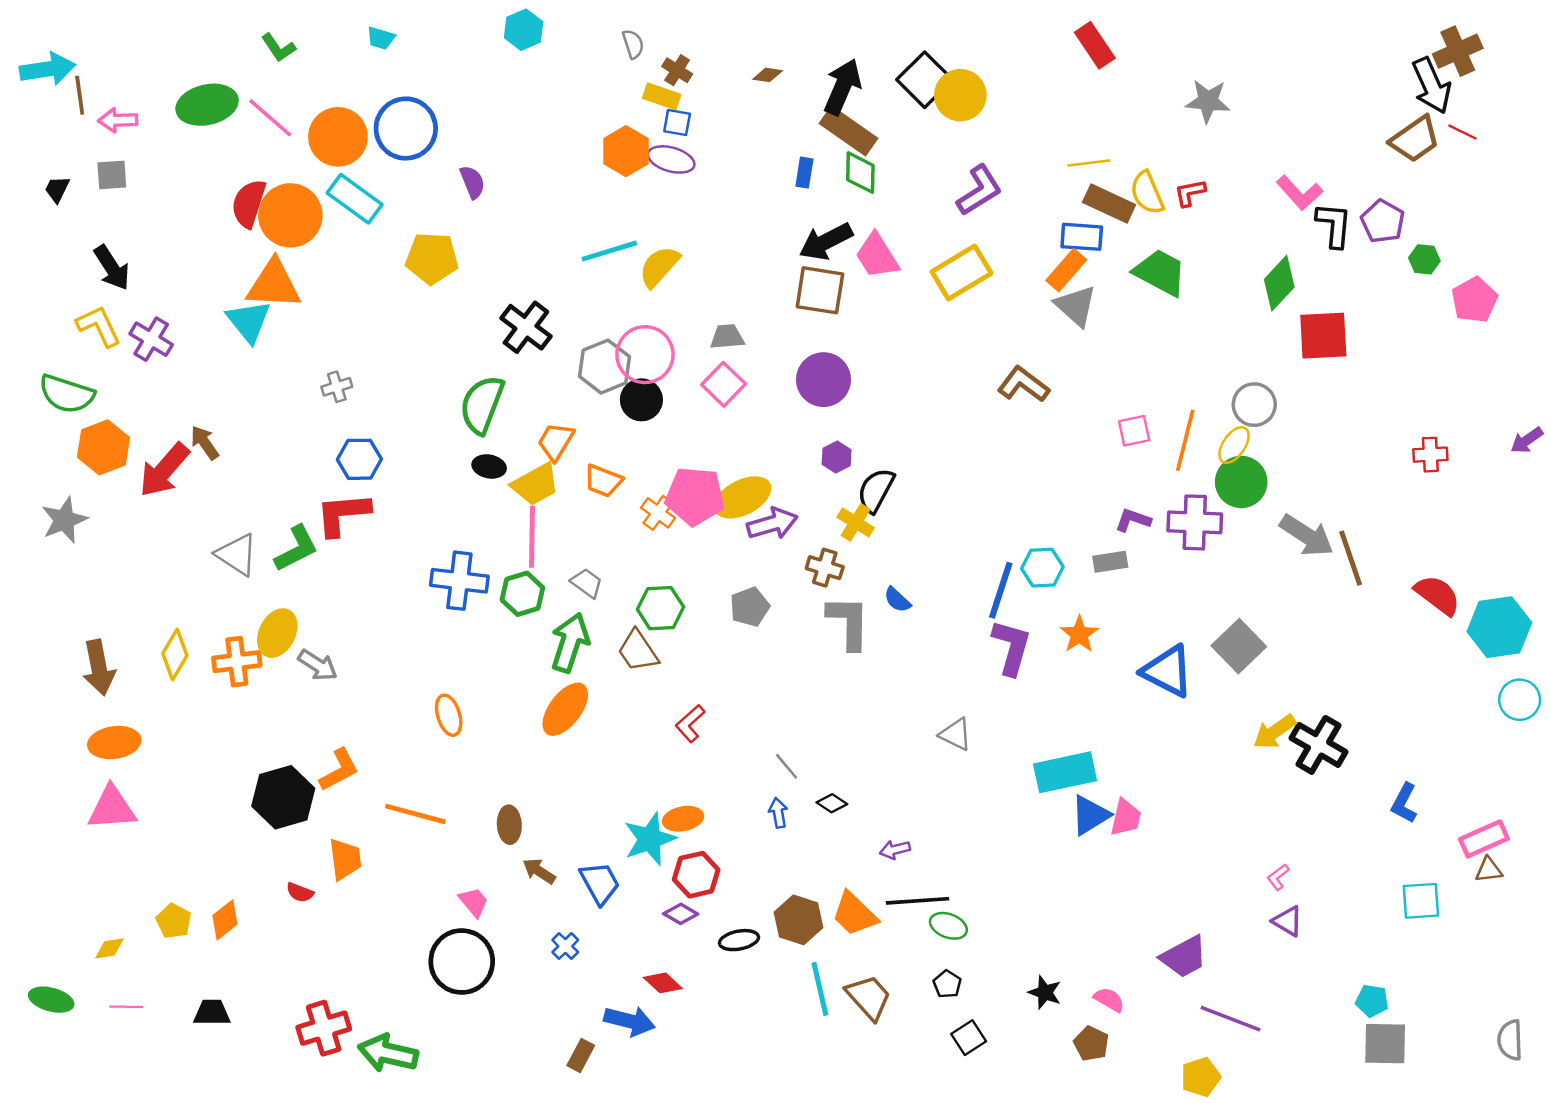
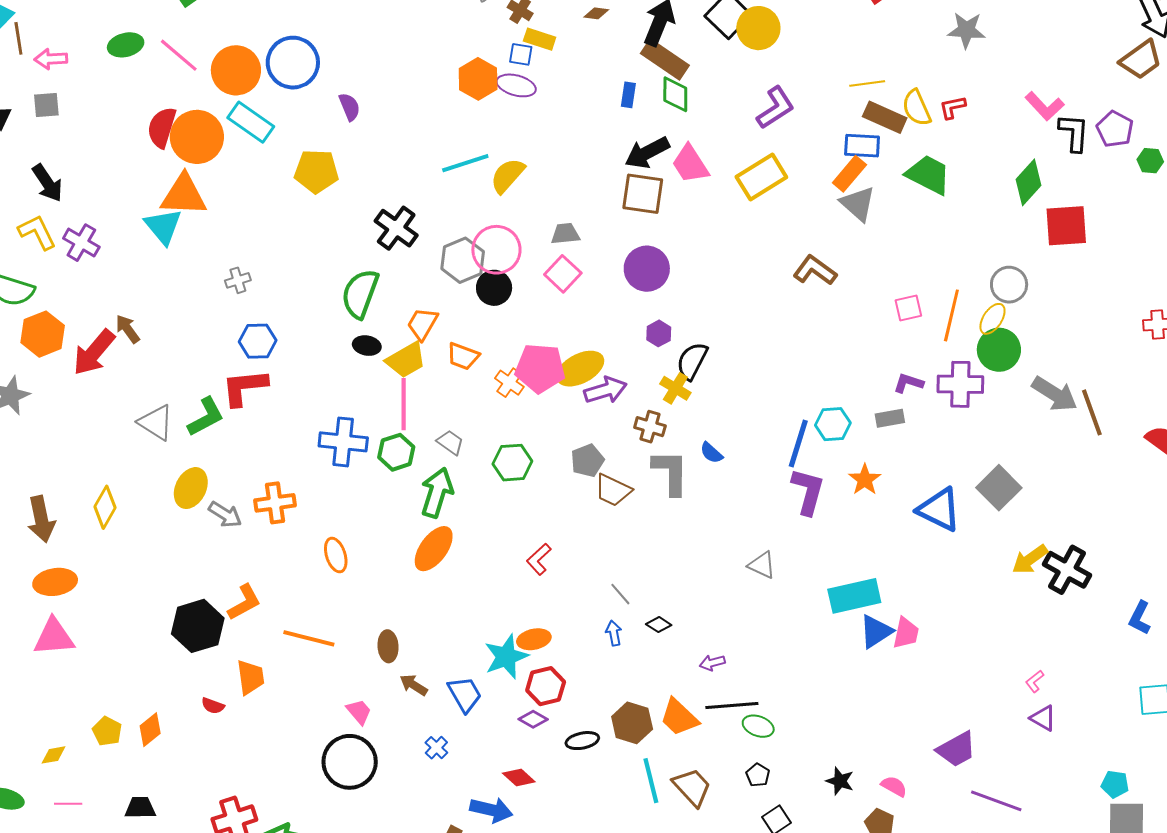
yellow rectangle: (662, 96) -> (540, 39), moved
green ellipse: (207, 105) -> (126, 45), size x0.7
brown trapezoid: (638, 651) -> (613, 490), moved, turned -30
orange cross: (237, 662) -> (275, 503), moved

